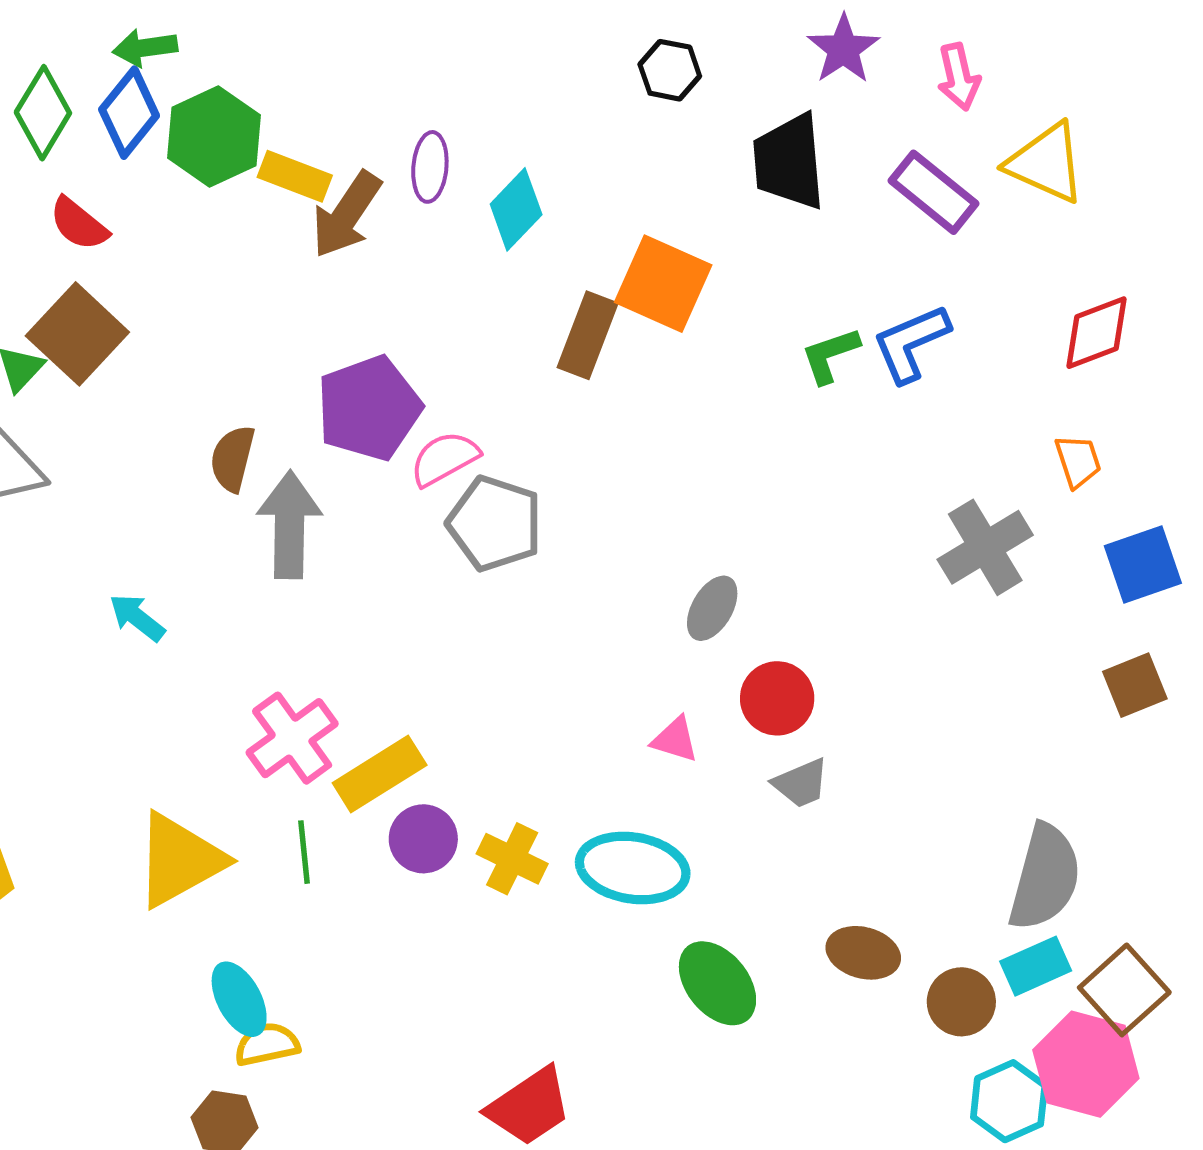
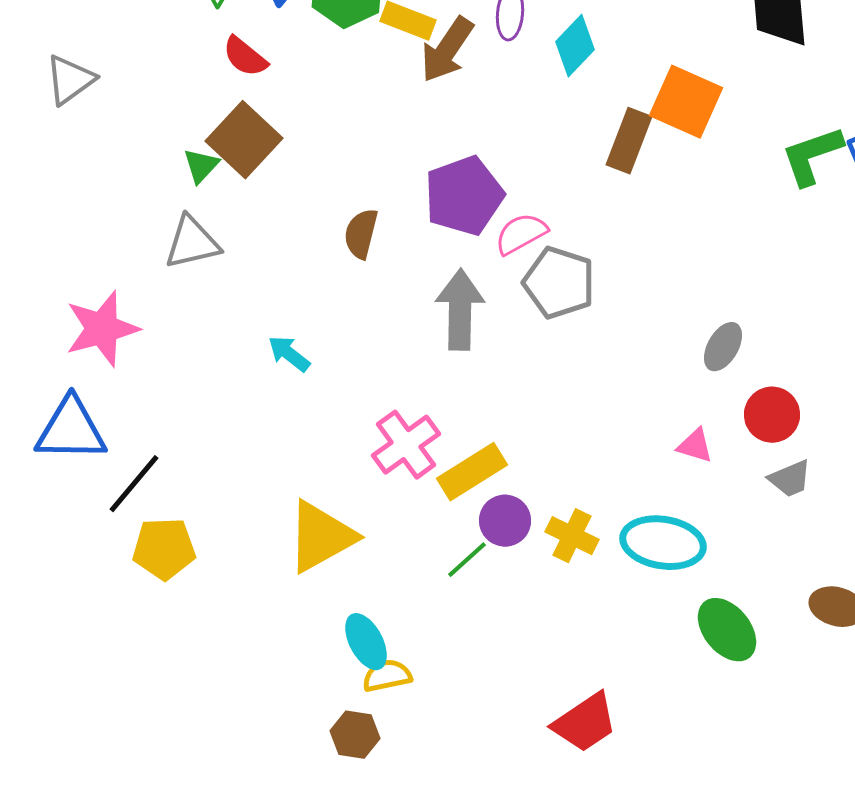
green L-shape: (830, 355) -> (812, 156), size x1.4
gray arrow: (289, 525) -> (460, 310), moved
green line: (304, 852) -> (467, 560), moved, turned 54

